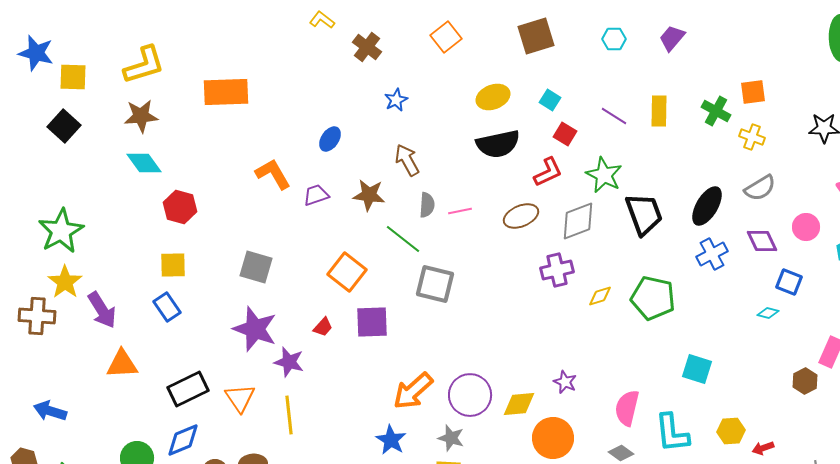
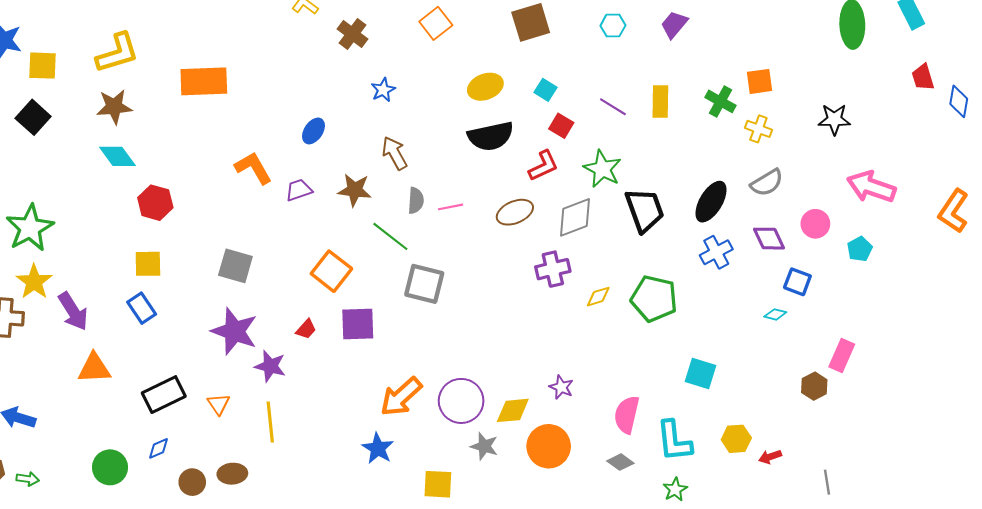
orange triangle: (240, 398) -> (219, 404), size x0.7
gray star: (451, 438) -> (484, 446), moved
blue diamond: (183, 440) -> (158, 448), size x0.6

